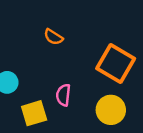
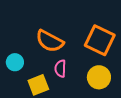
orange semicircle: (53, 37) -> (50, 41), moved, size x1.8

